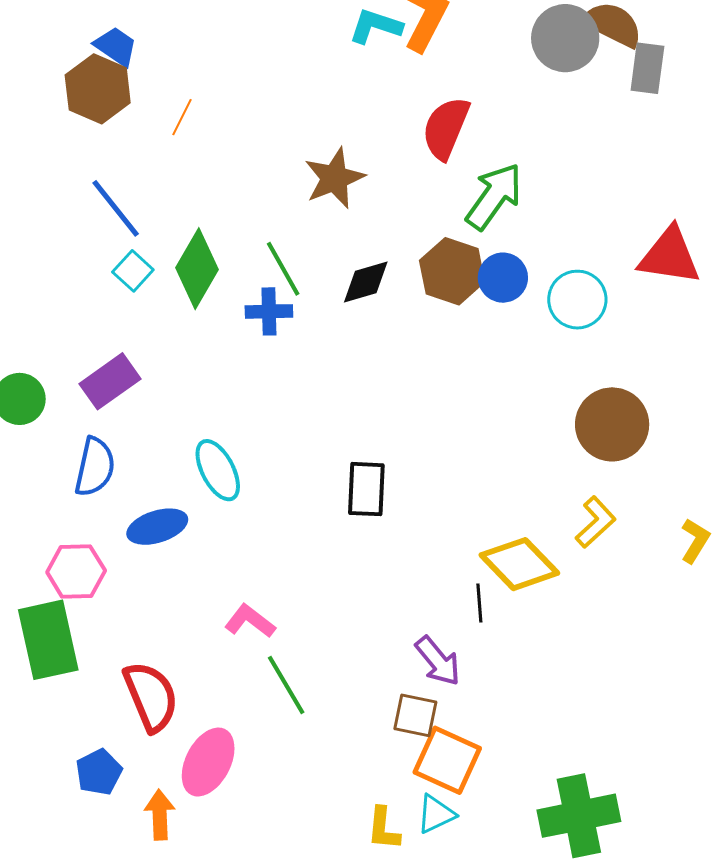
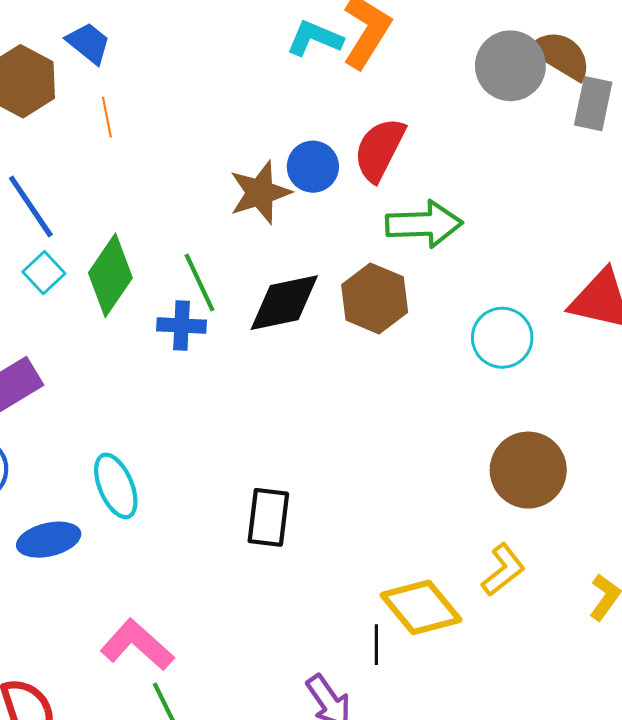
blue trapezoid: (116, 46) -> (88, 43), moved
orange line: (182, 117) -> (107, 117), turned -42
green arrow: (494, 196) -> (424, 224), turned 48
blue circle: (503, 278) -> (313, 167), moved
black diamond: (366, 282) -> (284, 303), size x1.4
pink L-shape: (250, 621) -> (137, 645), size x1.4

